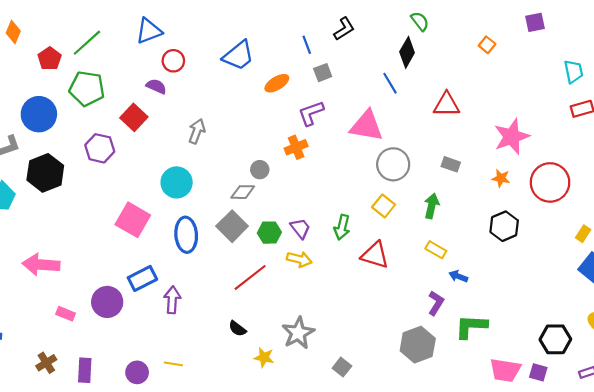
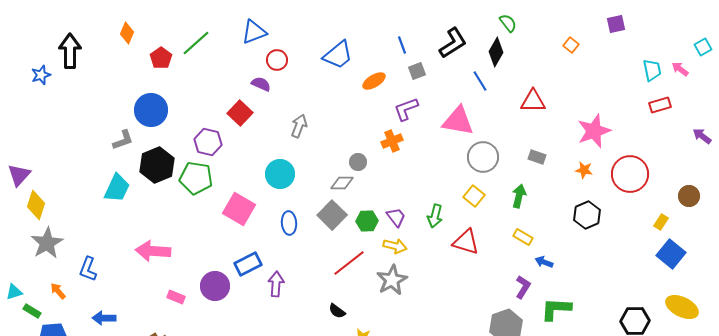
black L-shape: (344, 29) -> (453, 43), moved, size x1.4
green pentagon: (87, 89) -> (196, 178), moved
blue ellipse: (186, 235) -> (289, 223), size x0.7
gray star: (298, 333) -> (392, 280), moved

